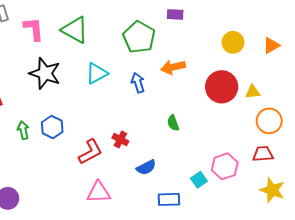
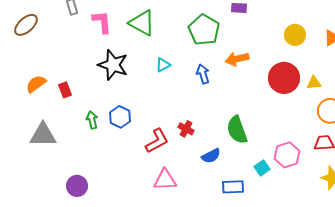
cyan triangle: (97, 73) -> (163, 65), size x0.7
green semicircle: (173, 123) -> (237, 130), moved, size x1.8

